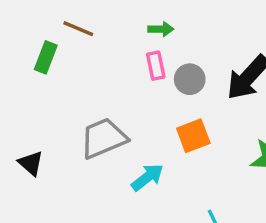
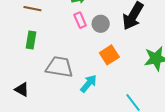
green rectangle: (46, 57) -> (31, 40), moved
gray trapezoid: (103, 138) -> (59, 67), turned 44

